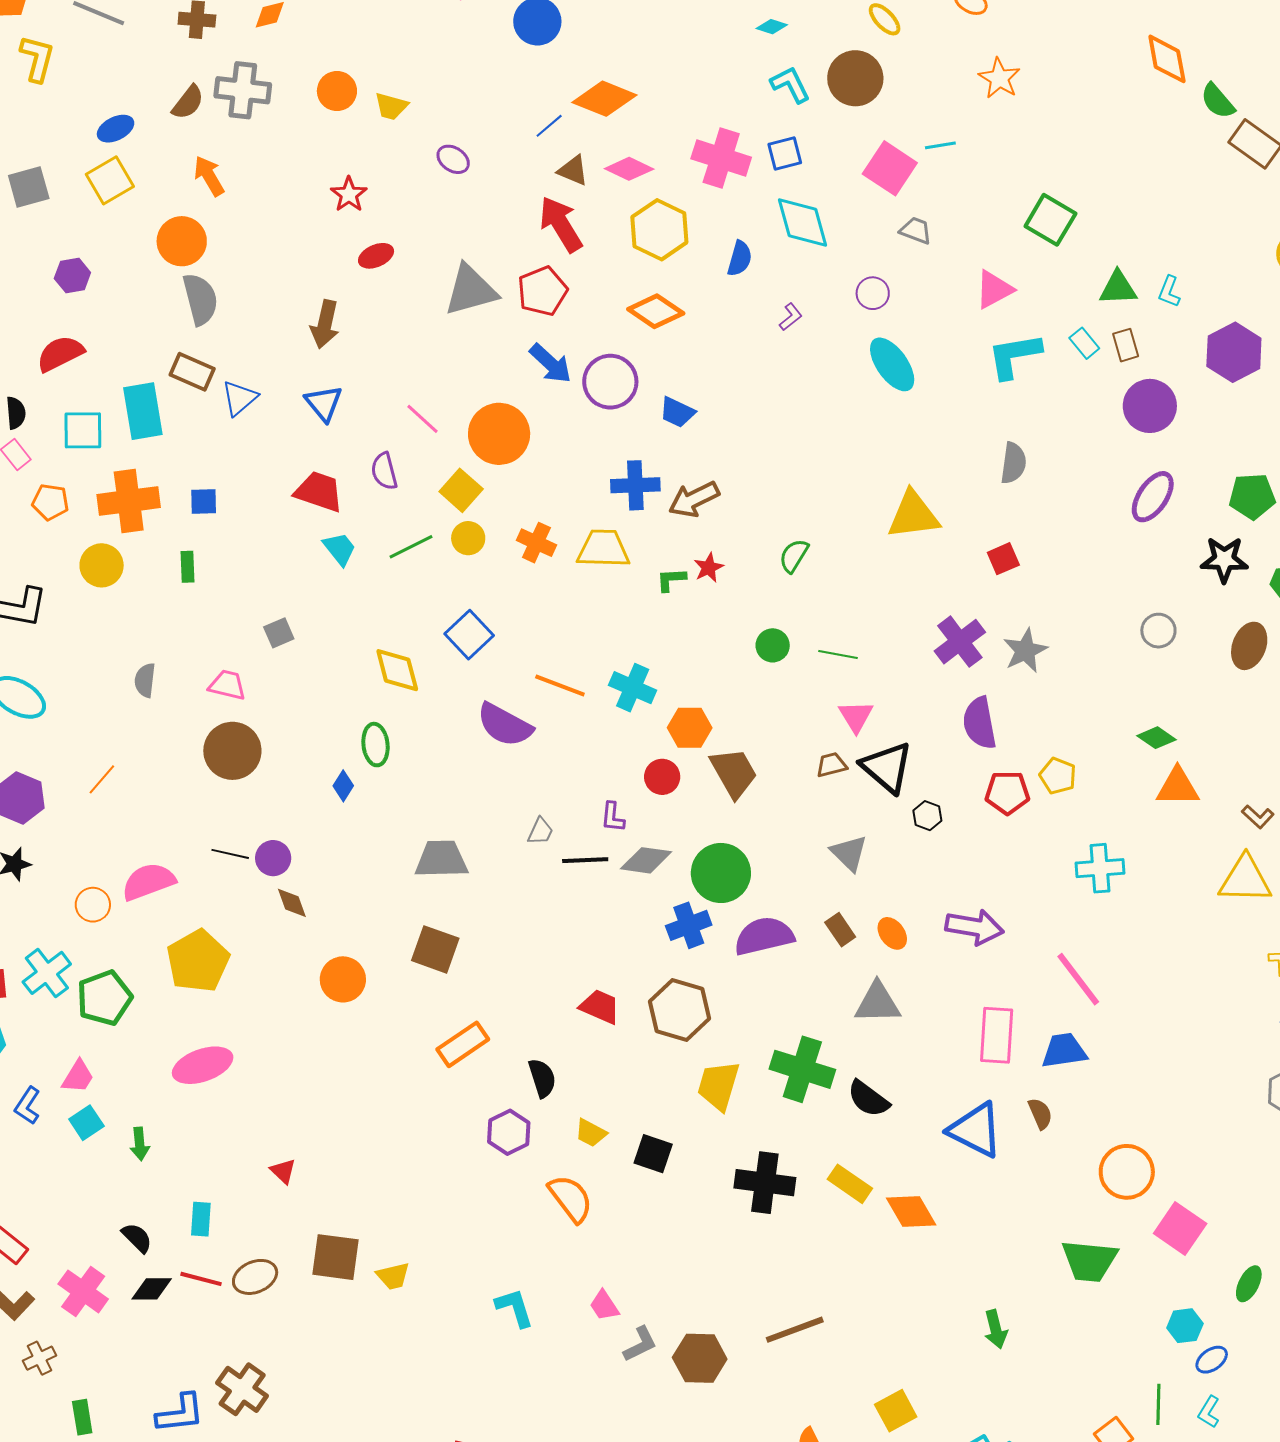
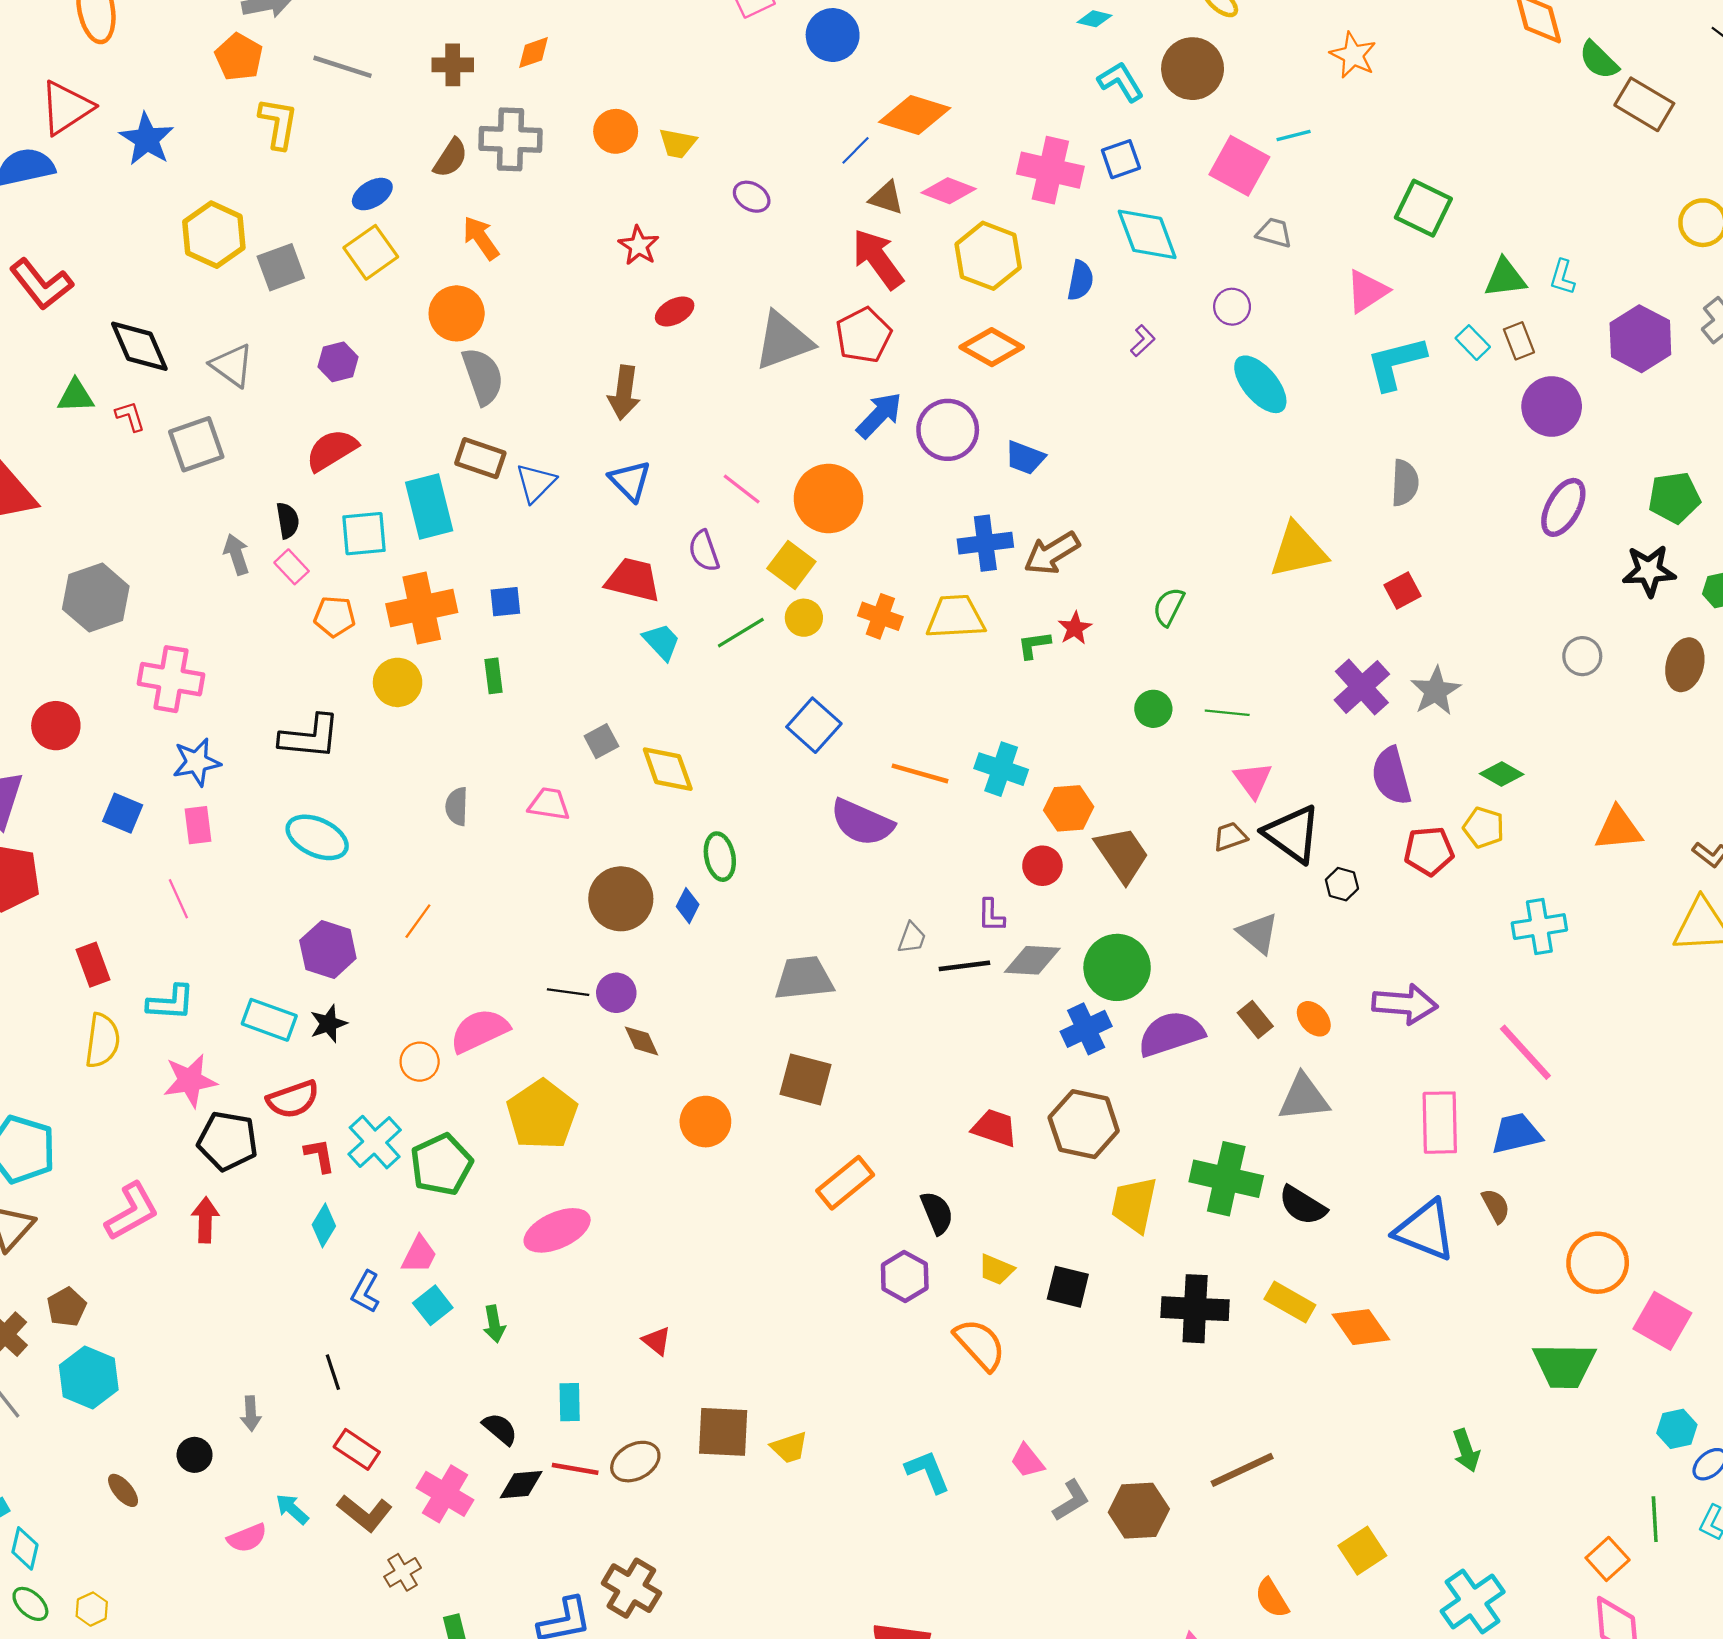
blue arrow: (551, 363) -> (879, 415), turned -84
yellow diamond: (397, 670) -> (668, 769), moved
green diamond: (1157, 738) -> (1502, 774), moved
brown circle: (232, 751) -> (621, 899), moved

